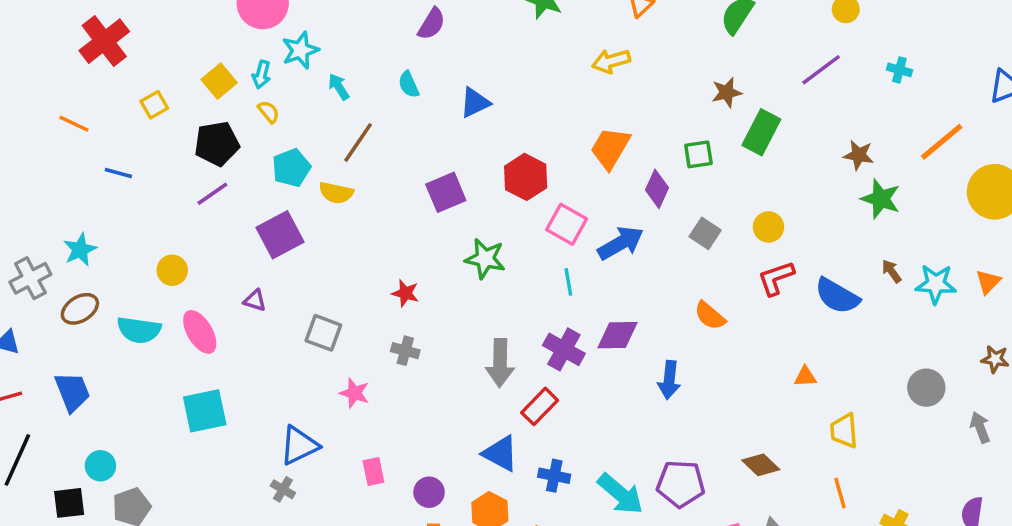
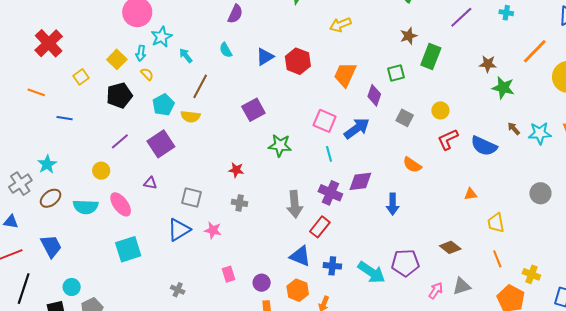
red hexagon: (526, 177) -> (298, 61), moved
purple line: (212, 194) -> (120, 141), moved
blue triangle: (299, 446) -> (179, 230), moved

